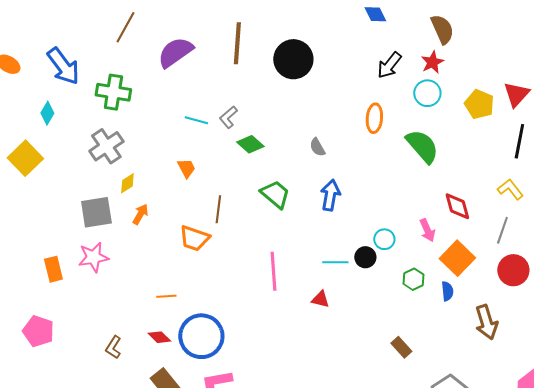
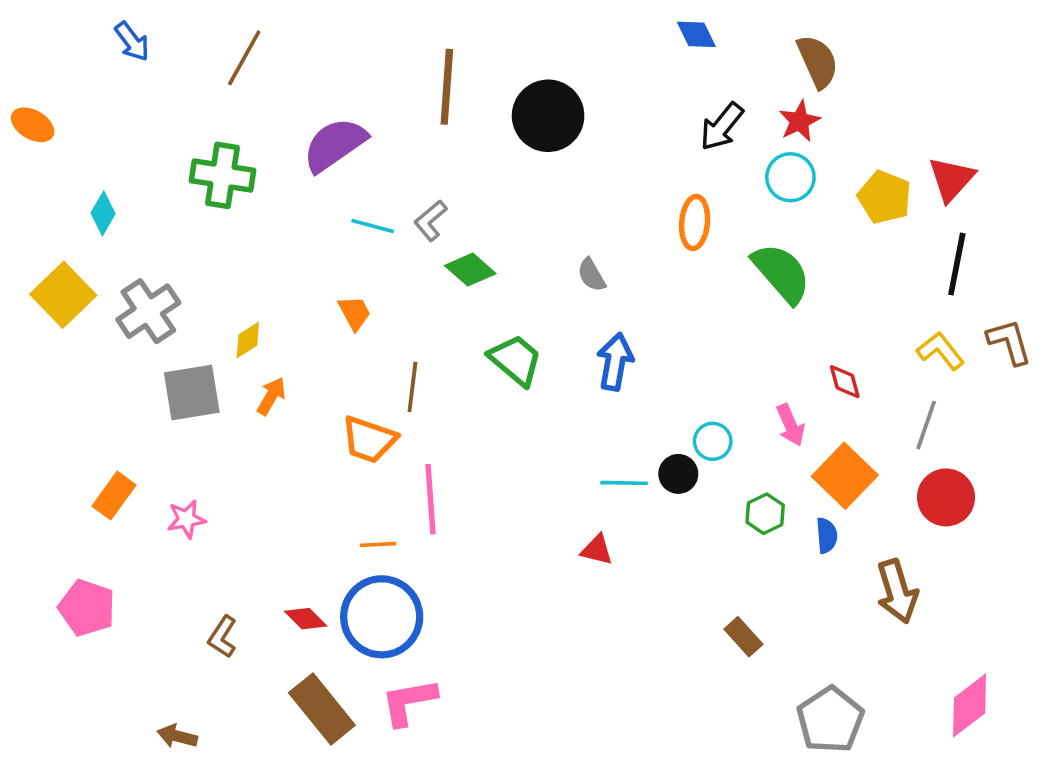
purple semicircle: (175, 52) -> (335, 145), moved
blue arrow: (63, 66) -> (132, 42), moved, size x0.6
gray cross: (106, 146) -> (148, 311), moved
red diamond: (457, 206) -> (845, 382), size x0.7
pink star: (93, 257) -> (186, 519), moved, size x0.7
orange rectangle: (53, 269) -> (114, 496), turned 50
pink line: (273, 271) -> (430, 499), moved
orange line: (166, 296) -> (378, 544), moved

